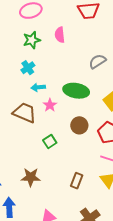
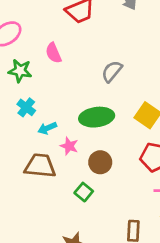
green star: (32, 40) -> (20, 71), turned -30
brown circle: (79, 125) -> (100, 162), moved

